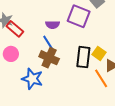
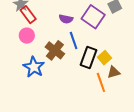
blue line: (49, 44) -> (74, 41), moved
pink circle: (11, 54) -> (27, 36), moved

